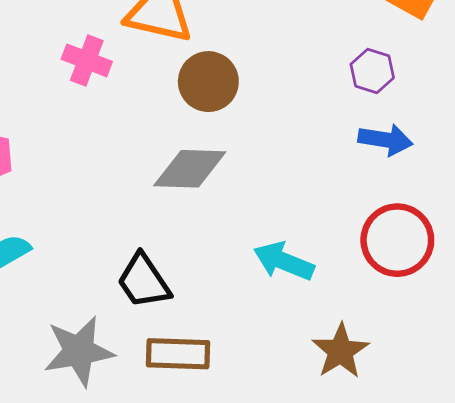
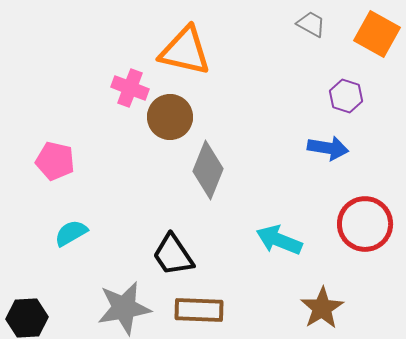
brown circle: (208, 82) -> (170, 117), moved
blue arrow: (385, 140) -> (328, 148), moved
gray diamond: (190, 169) -> (208, 170), turned -70

